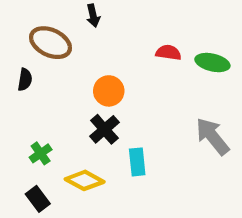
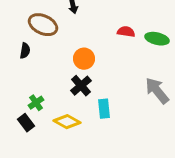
black rectangle: (38, 199) -> (26, 123), moved

